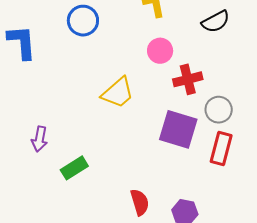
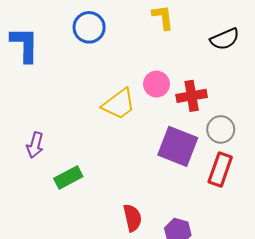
pink circle: (160, 51) -> (157, 84), moved

